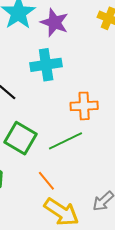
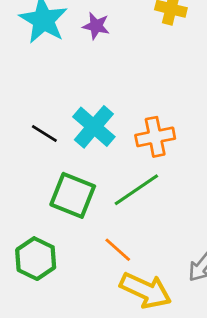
purple star: (54, 22) -> (96, 26), size x0.7
cyan cross: (46, 65) -> (94, 127), moved, turned -32

